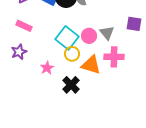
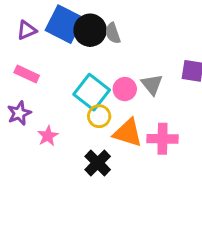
pink cross: (114, 57) -> (163, 139), moved
pink star: (47, 68) -> (48, 136), moved

